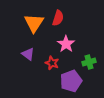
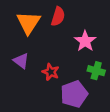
pink star: (66, 44) -> (85, 41), moved
green cross: (89, 62) -> (96, 71), turned 32

